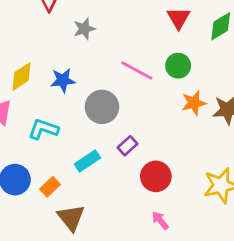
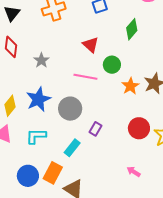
red triangle: (179, 18) -> (91, 45), moved
blue star: (63, 80) -> (38, 99), size x1.4
red circle: (156, 176) -> (139, 128), moved
orange rectangle: (50, 187) -> (53, 173), size x1.5

